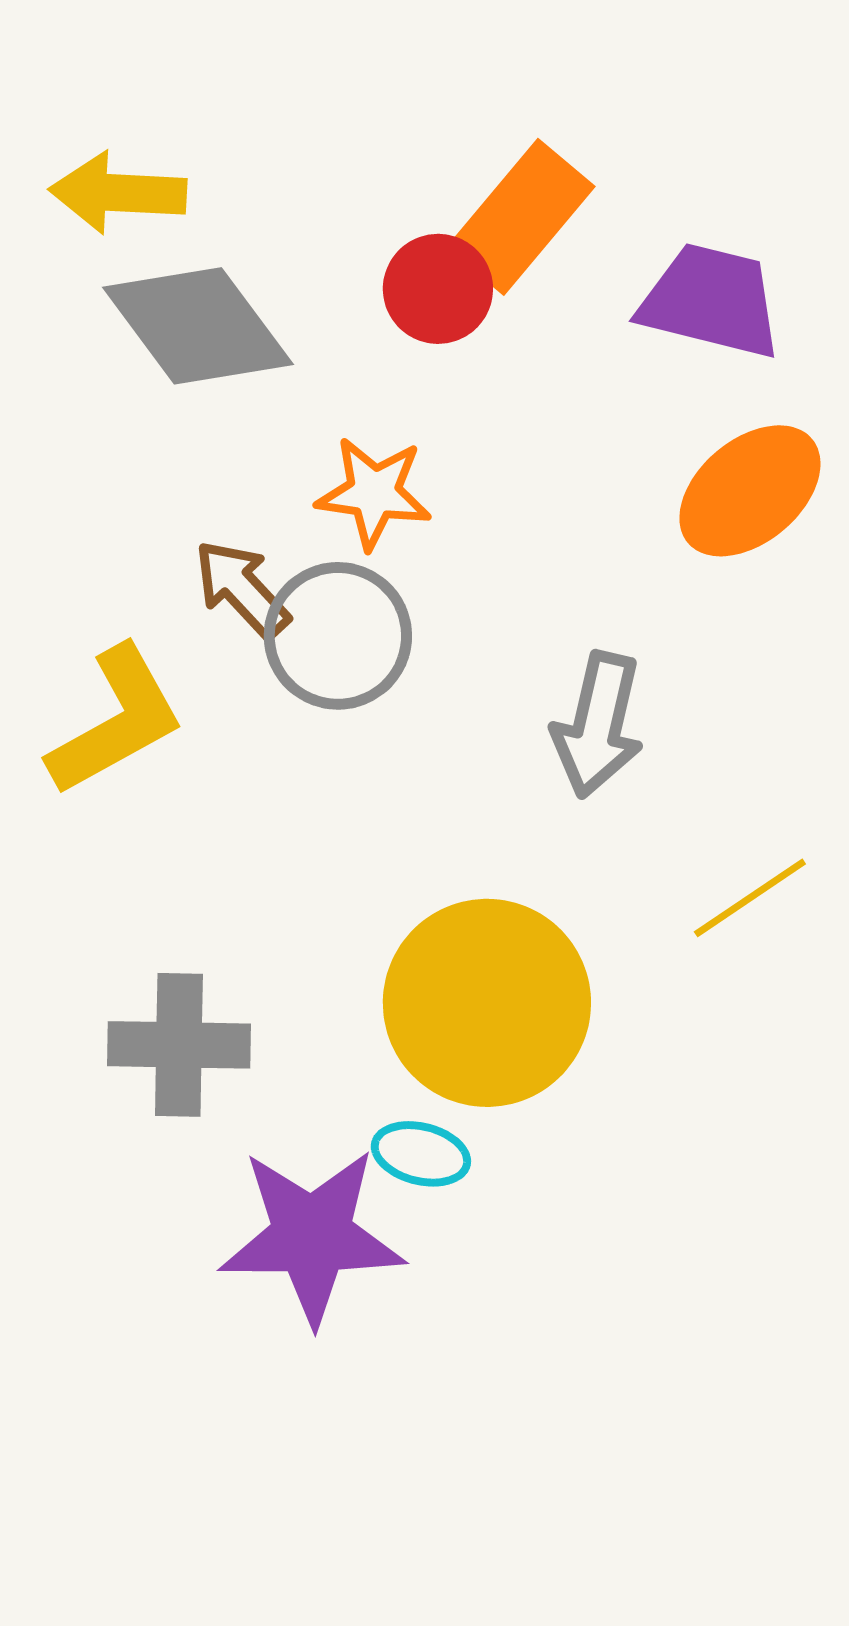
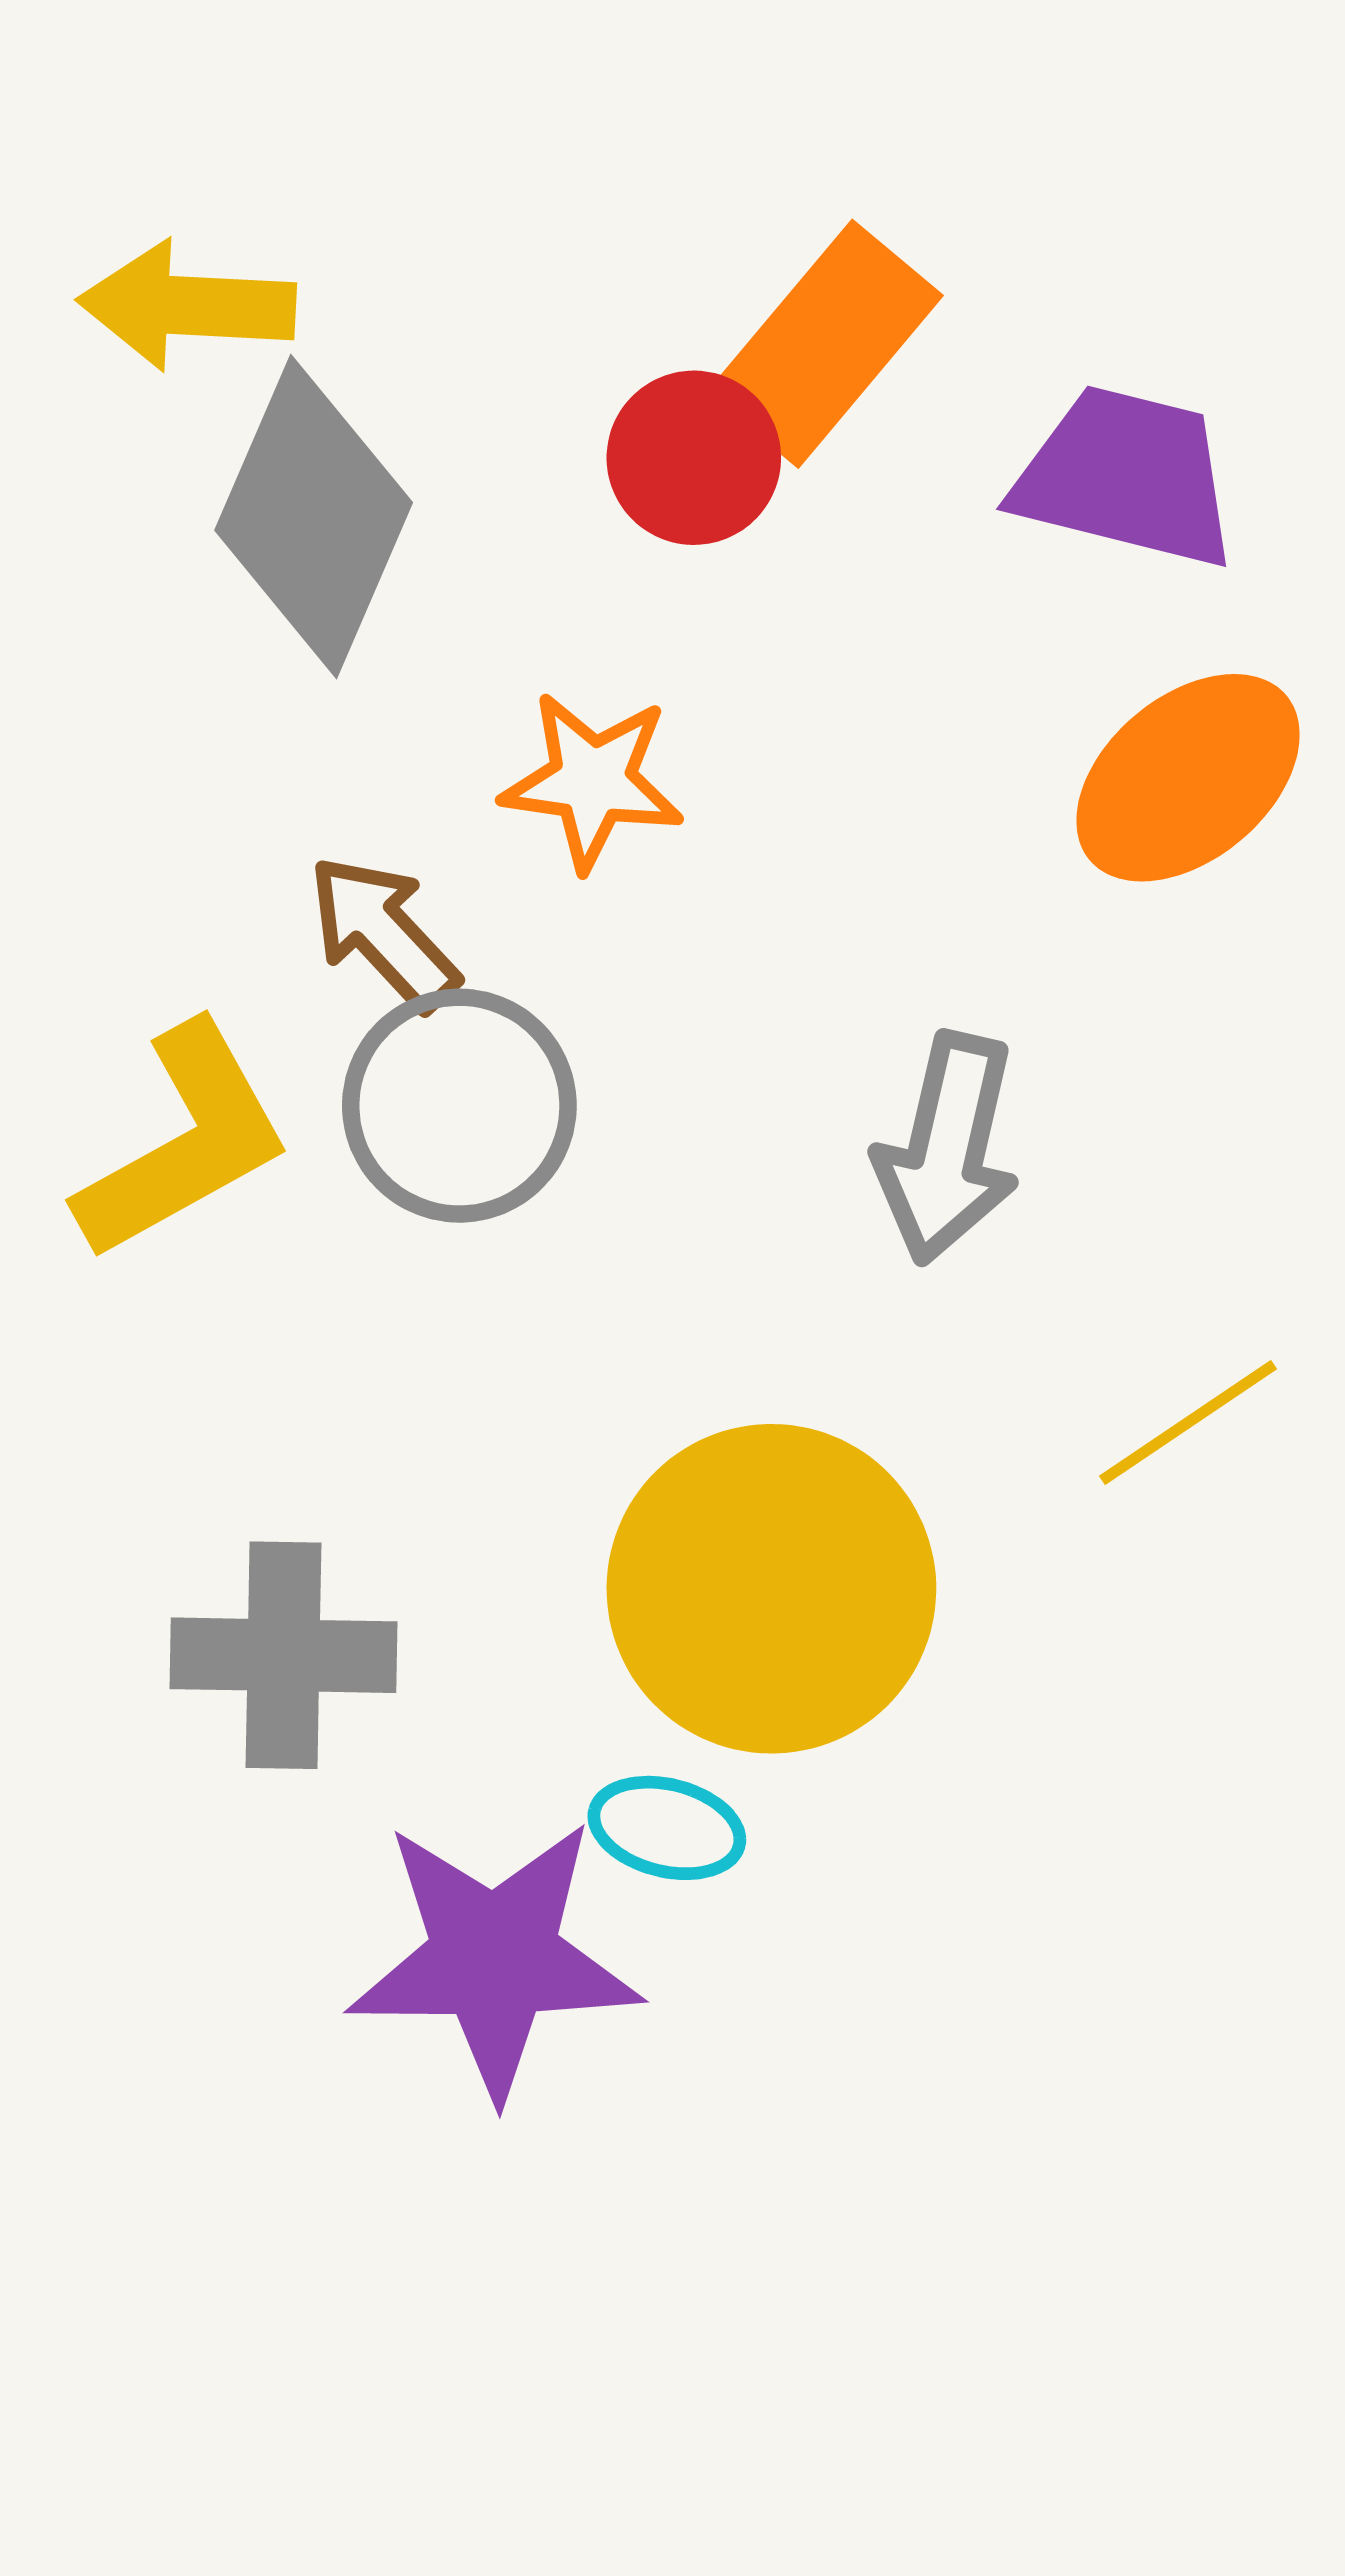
gray diamond: (198, 326) -> (314, 516), turned 60
gray circle: (338, 636) -> (459, 1106), moved

